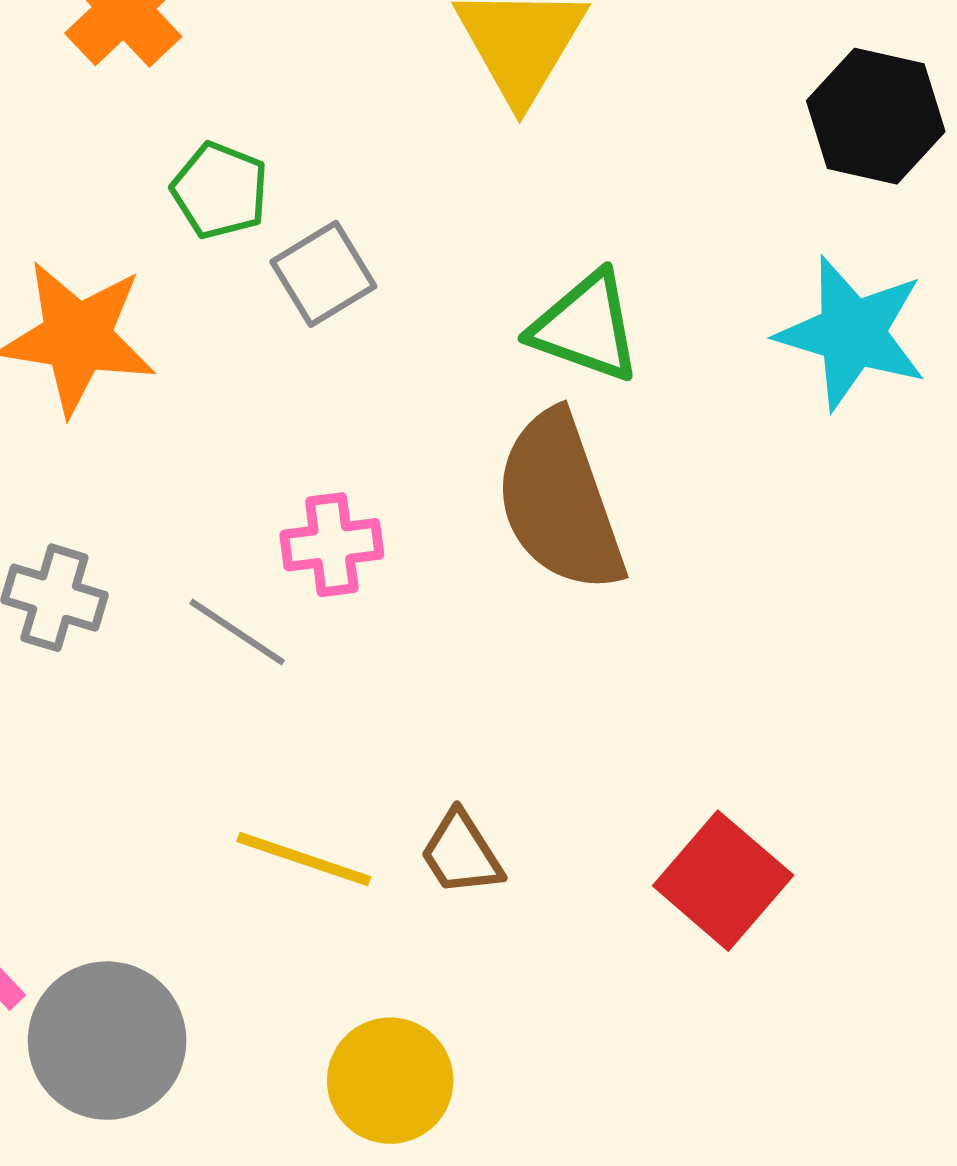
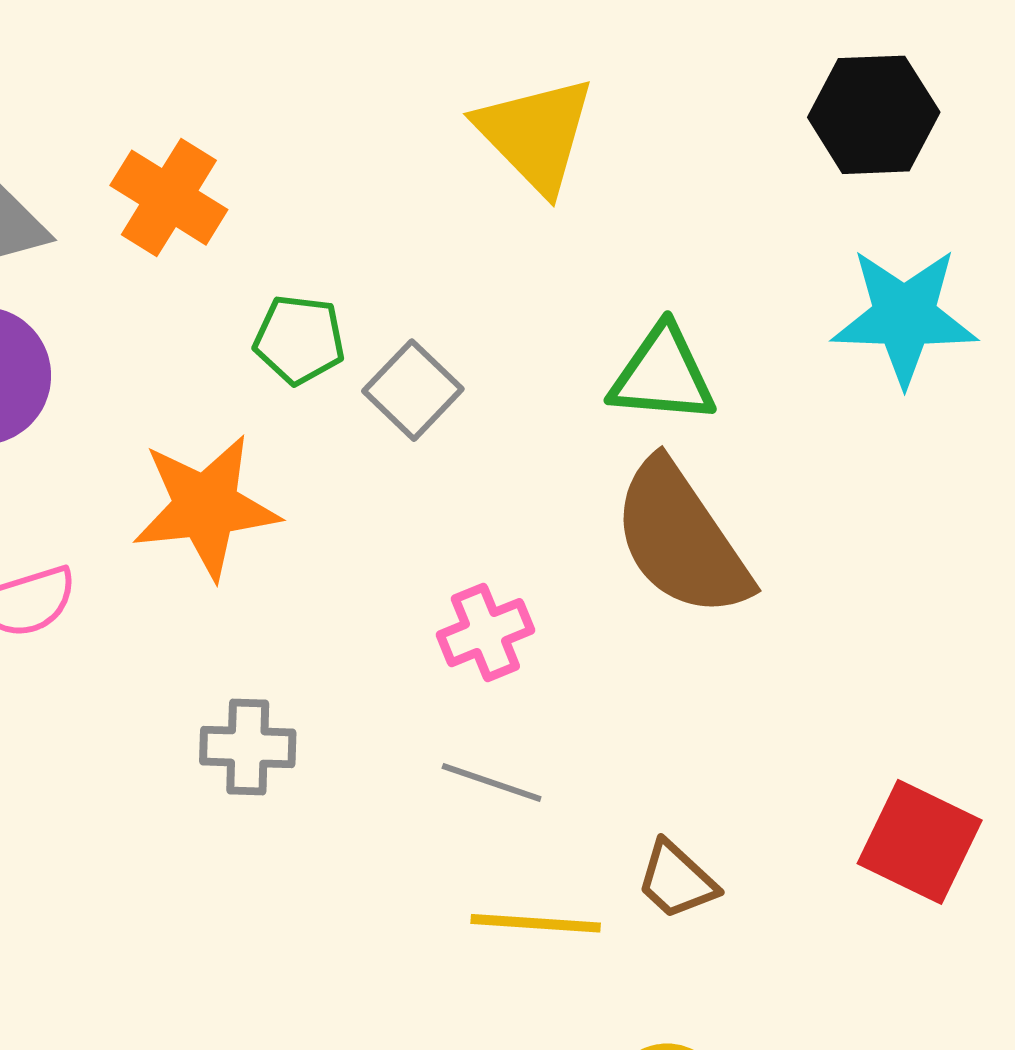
gray line: (237, 632) -> (492, 782), moved

